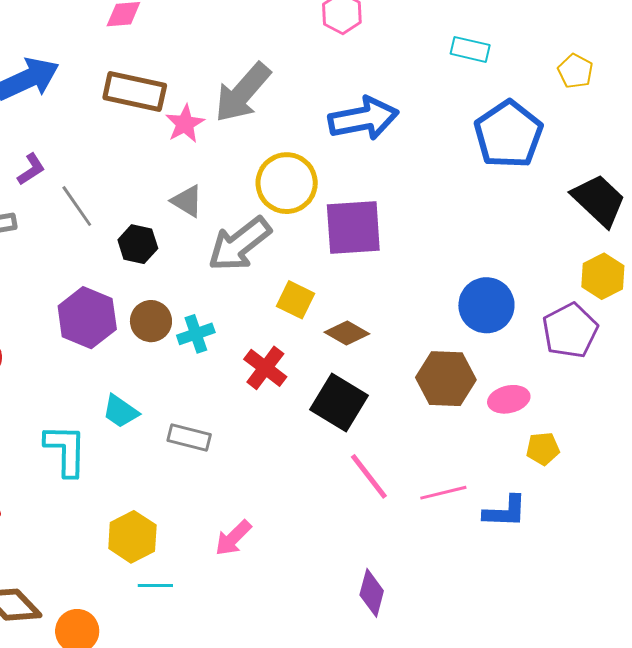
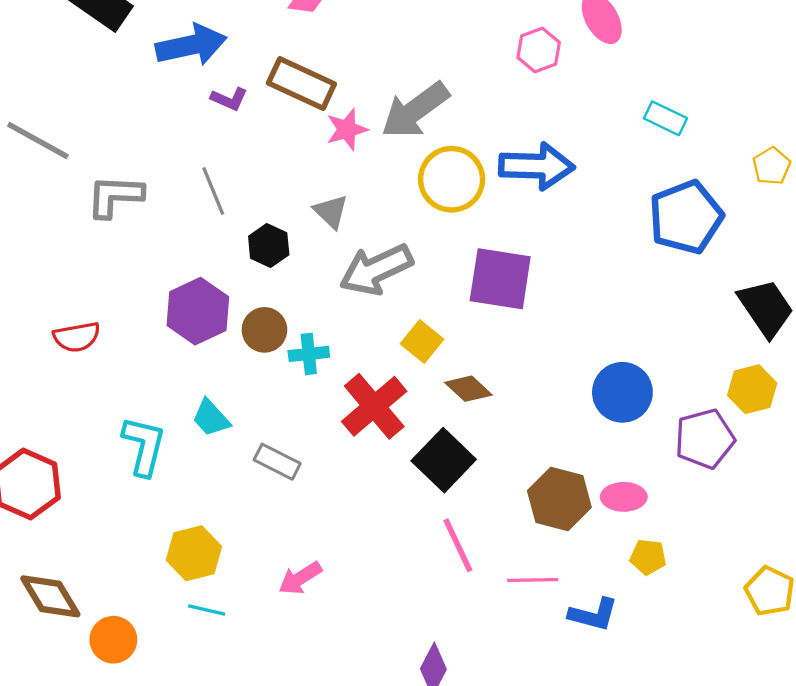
purple L-shape: (31, 169) -> (229, 99), moved, turned 44
yellow circle: (287, 183) -> (452, 179), moved
red cross: (265, 368) -> (374, 406), size x1.4
brown hexagon: (446, 379) -> (559, 499), moved

